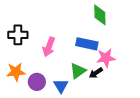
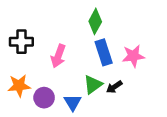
green diamond: (100, 15) -> (95, 21), moved, turned 30
blue rectangle: (87, 44) -> (104, 52), turned 60
pink star: (106, 58) -> (133, 56), moved

